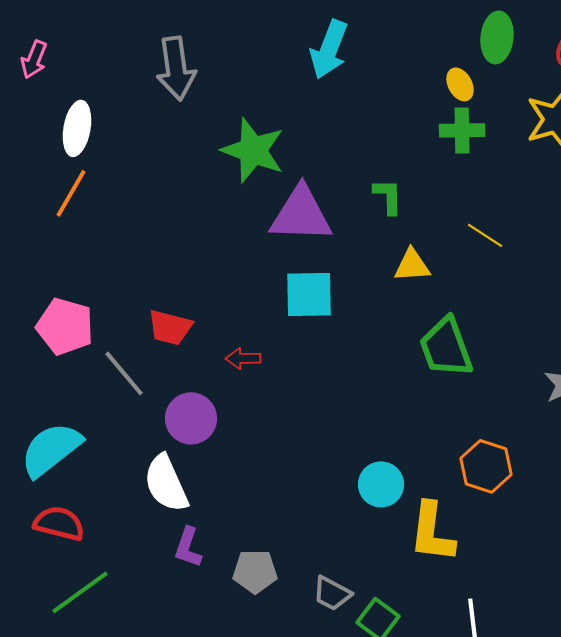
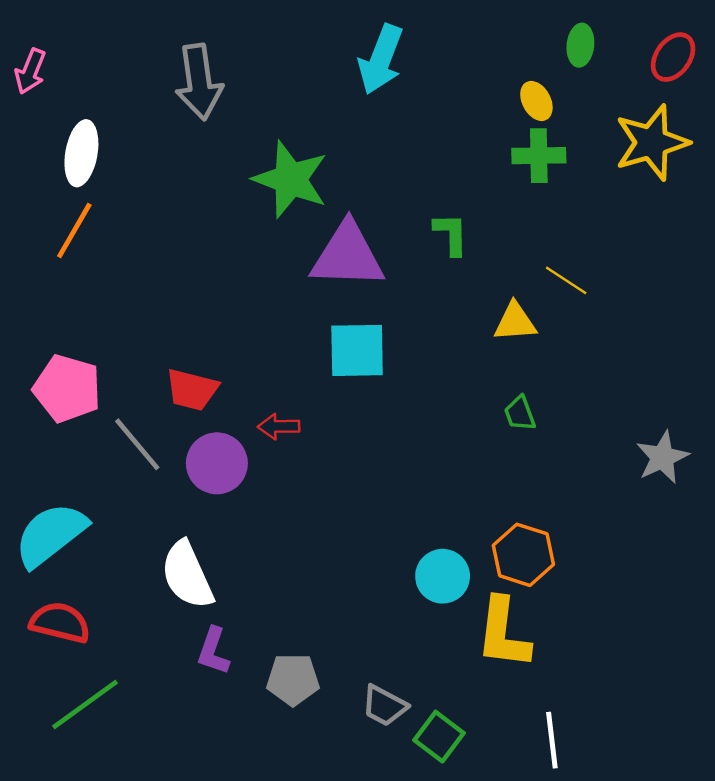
green ellipse: (497, 37) -> (580, 45), size x0.7
yellow triangle: (412, 265) -> (515, 322), moved
green trapezoid: (446, 347) -> (520, 413), size x0.5
purple circle: (191, 418) -> (217, 463), moved
orange hexagon: (486, 466) -> (523, 555), moved

